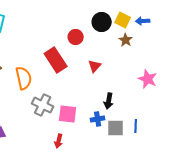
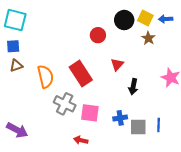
red rectangle: (56, 60) -> (81, 74), moved
black arrow: (109, 101) -> (133, 87), moved
red arrow: (59, 141) -> (81, 140), turned 88

